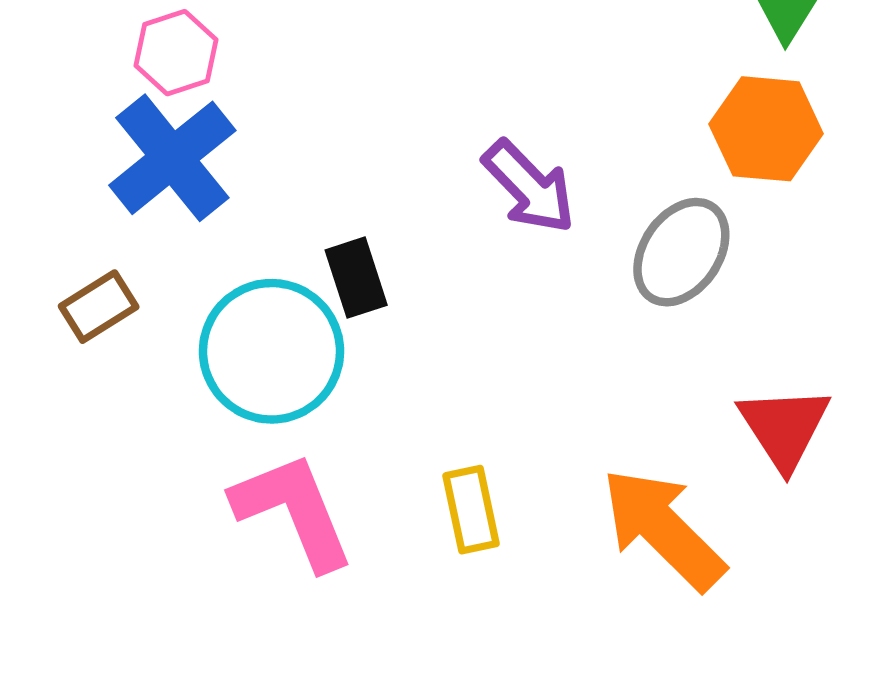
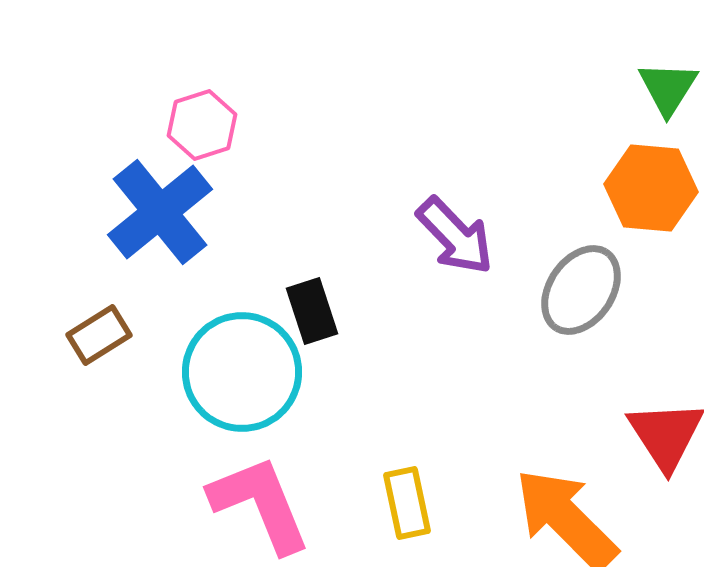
pink hexagon: (176, 53) -> (202, 125), moved

